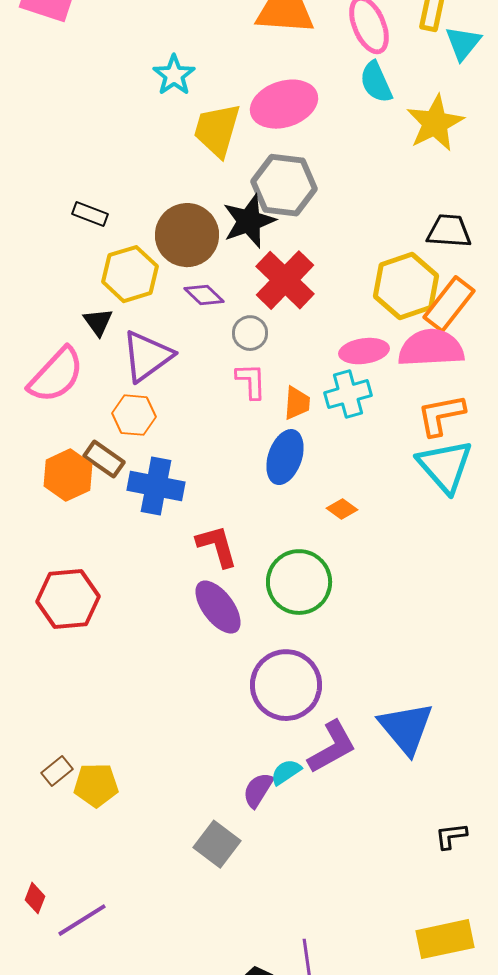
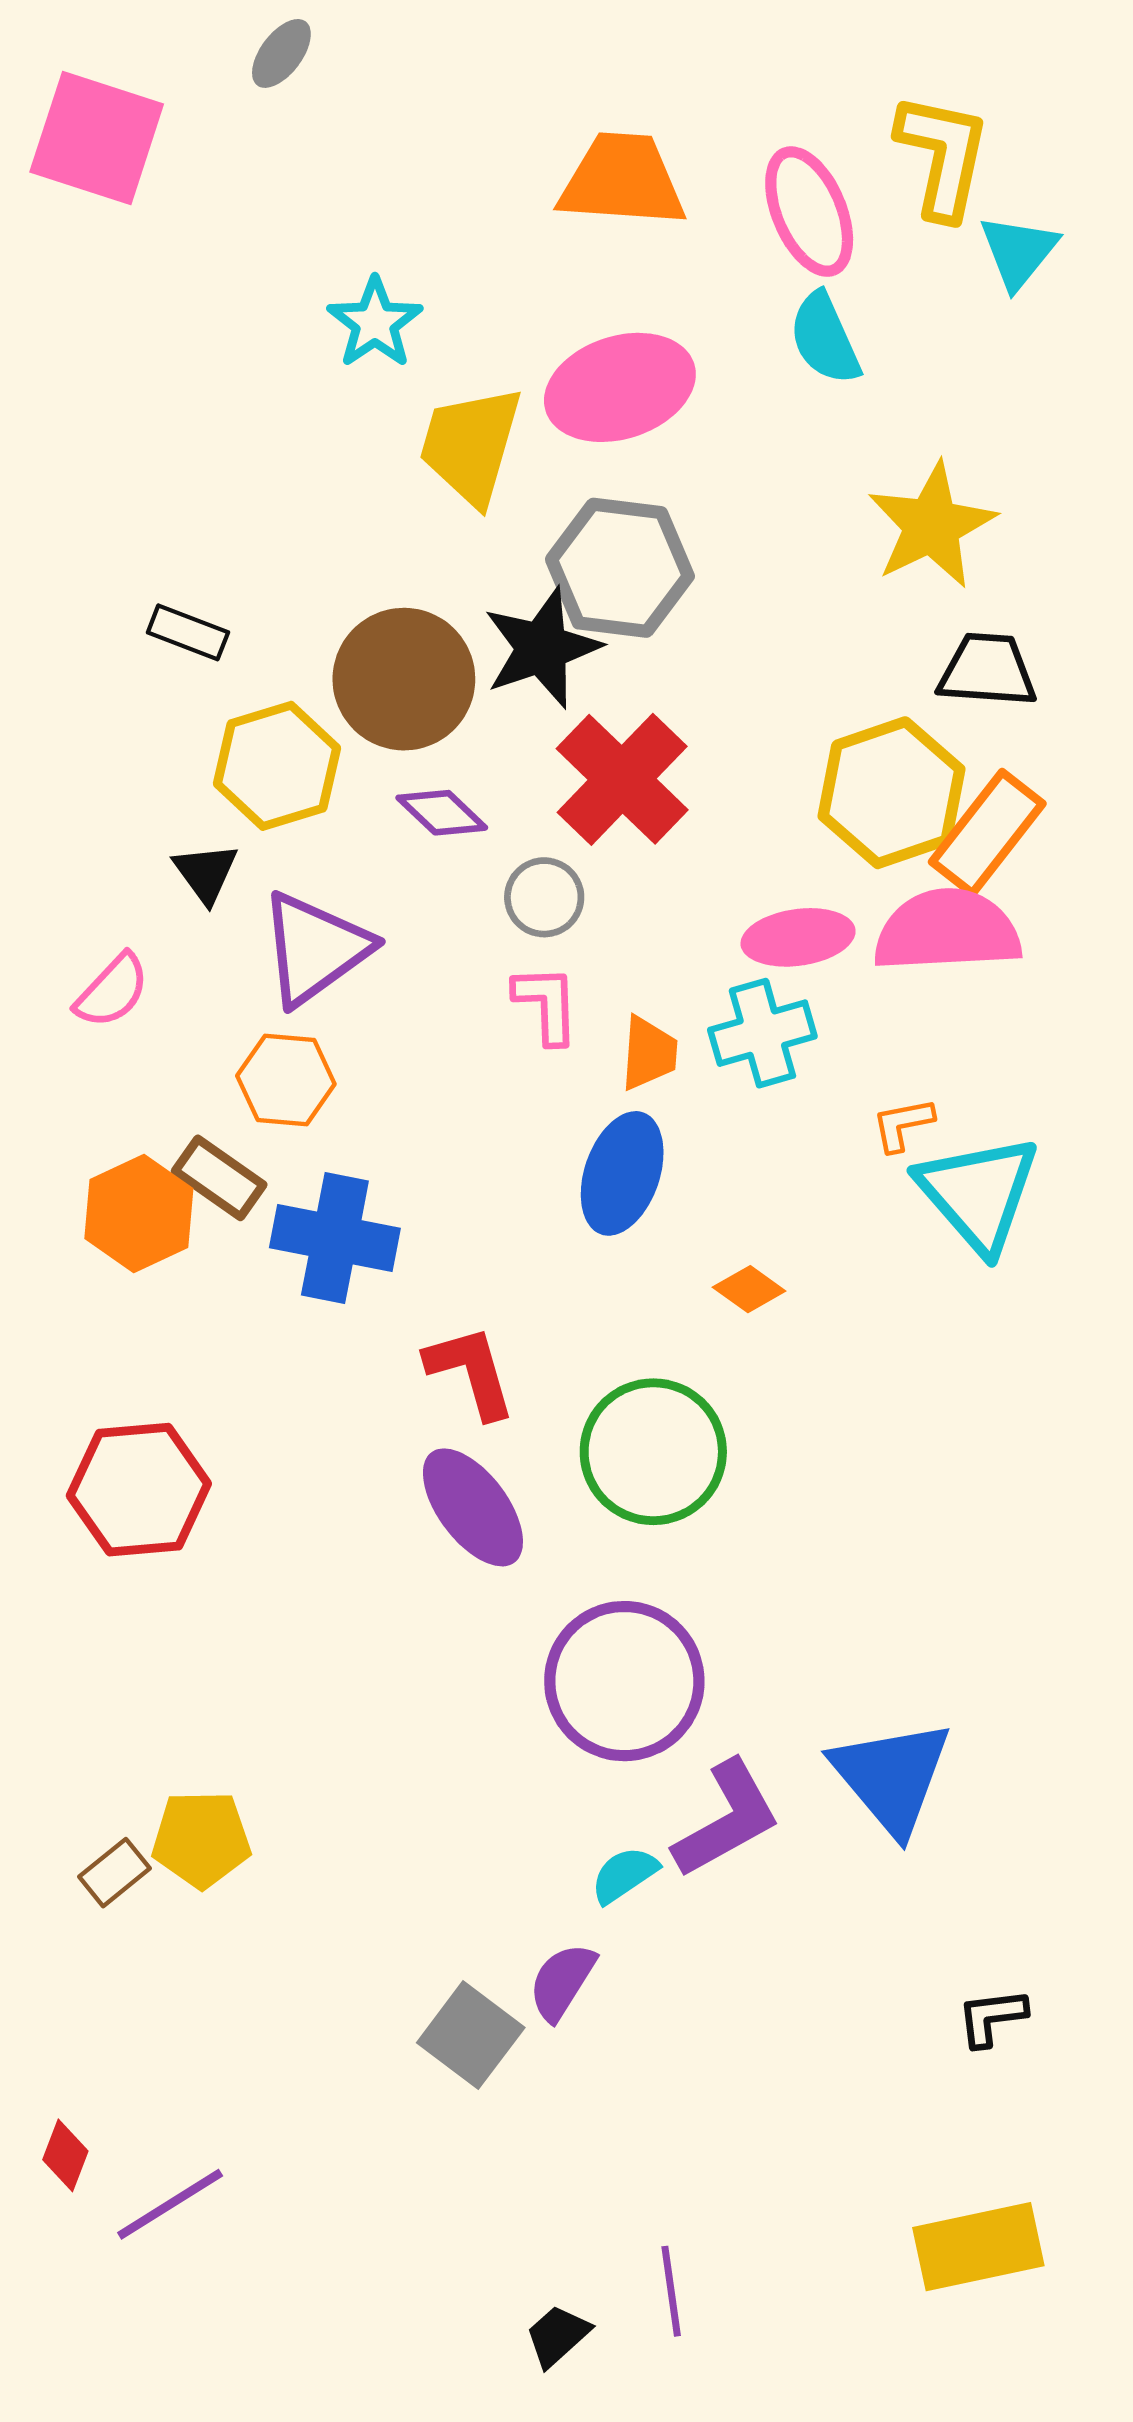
yellow star: (435, 123) -> (932, 525), moved
pink semicircle: (56, 375) -> (112, 991), size x0.6
orange L-shape: (441, 415) -> (903, 1124), moved, size x0.6
yellow pentagon: (96, 785) -> (201, 1839), moved
purple semicircle: (258, 790) -> (562, 1982), moved

